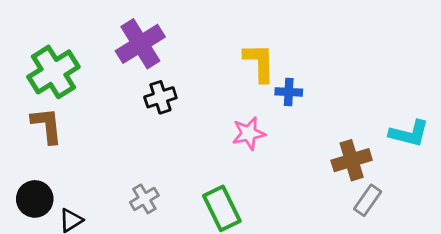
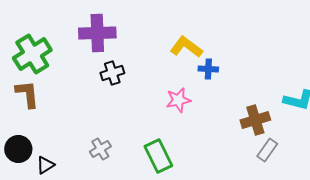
purple cross: (140, 44) -> (97, 33), turned 30
yellow L-shape: (259, 63) -> (186, 47), turned -52

